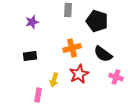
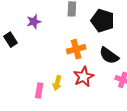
black rectangle: (30, 56) -> (11, 40), moved, turned 64
pink rectangle: (38, 95) -> (39, 90), moved

